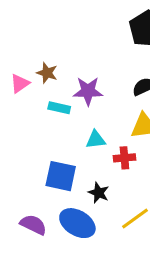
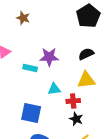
brown star: (47, 73) -> (23, 18), moved
black star: (99, 193) -> (76, 119), moved

